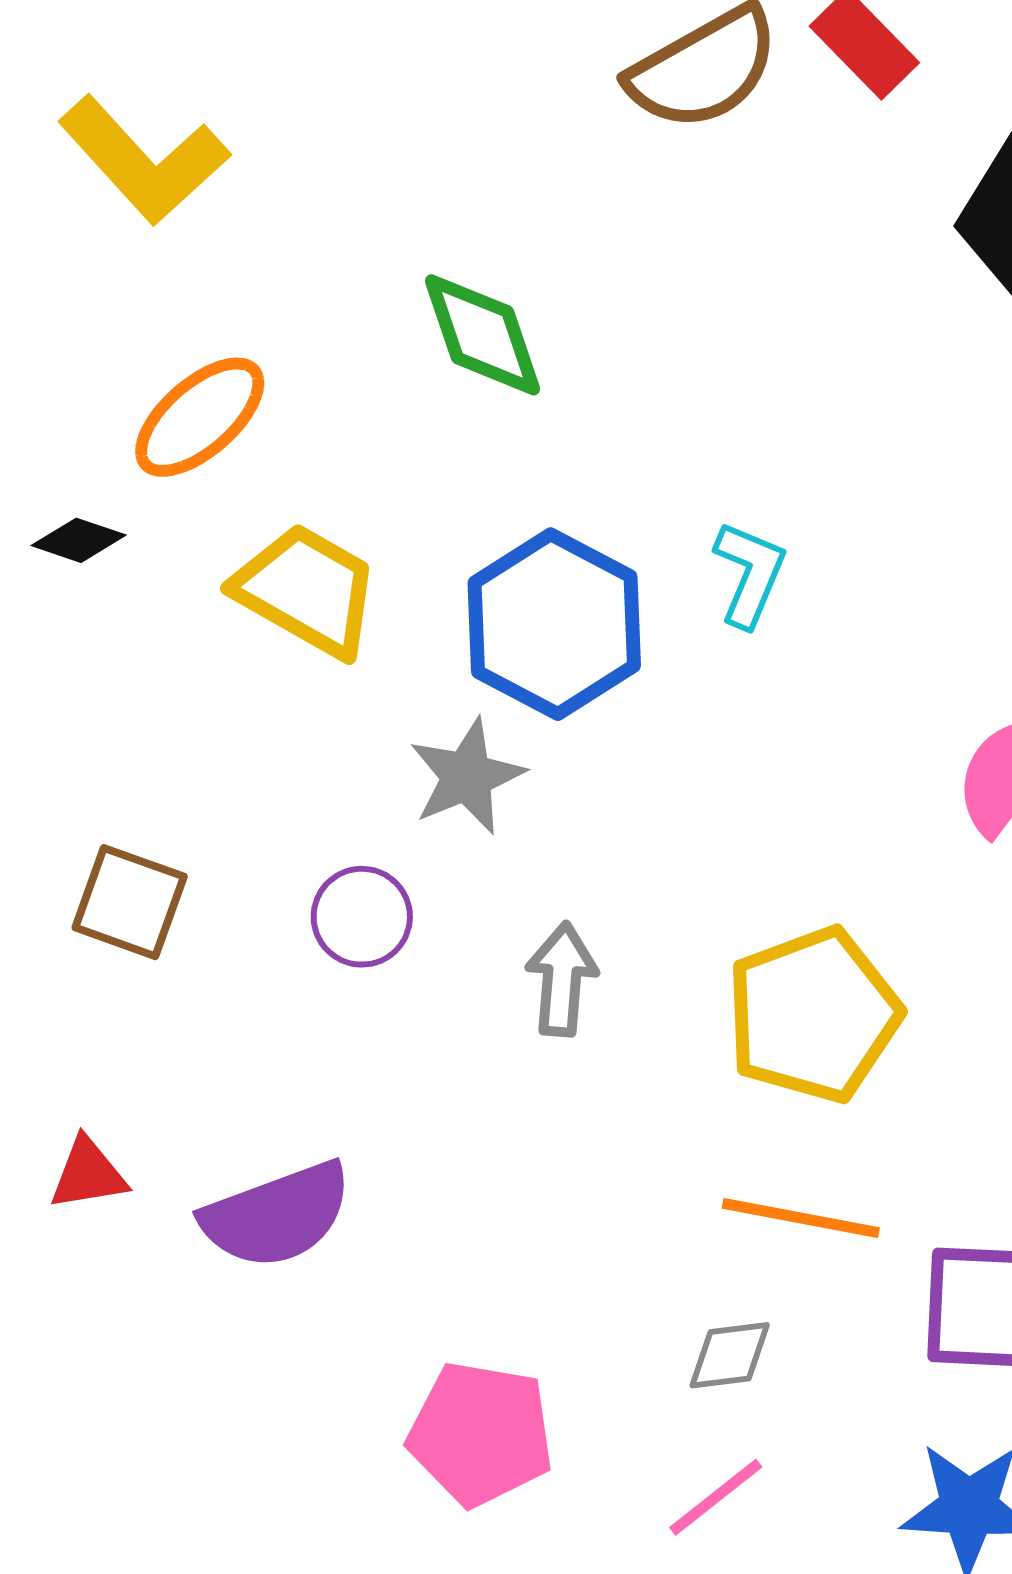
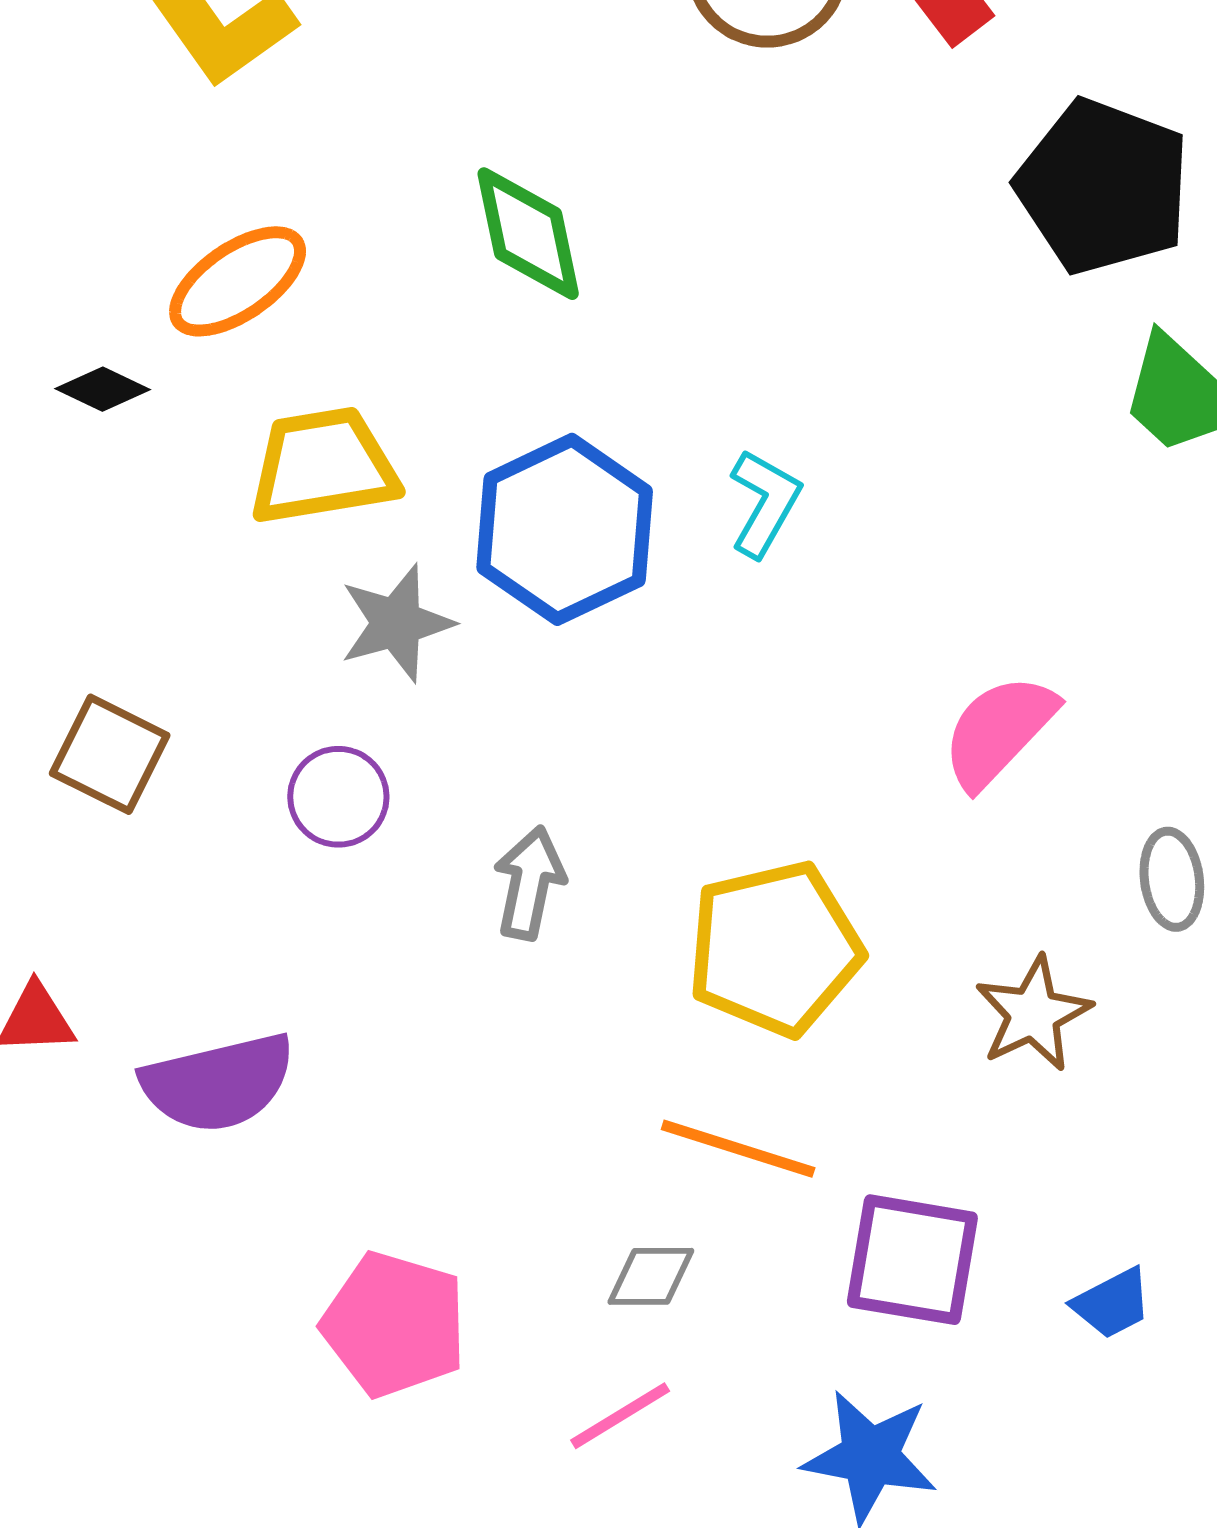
yellow trapezoid: (307, 590) -> (323, 466), turned -46
gray star: (467, 776) -> (396, 623), moved

